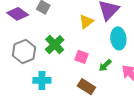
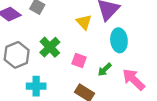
yellow triangle: (86, 21) -> (84, 22), turned -35

